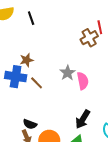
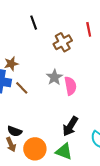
black line: (31, 18) -> (34, 23), moved
brown cross: (89, 38) -> (63, 42), moved

